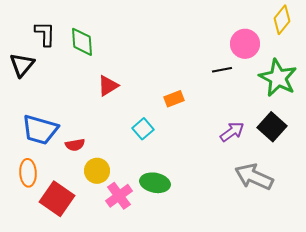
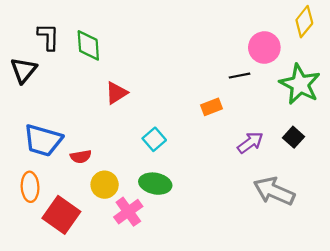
orange rectangle: (174, 99) -> (211, 107), moved
black square: (272, 127) -> (293, 137), size x0.7
green ellipse: (155, 183) -> (155, 184), moved

